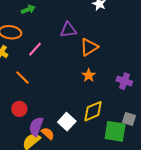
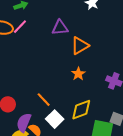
pink line: (35, 49) -> (20, 27), moved
orange line: (22, 77) -> (44, 100), moved

